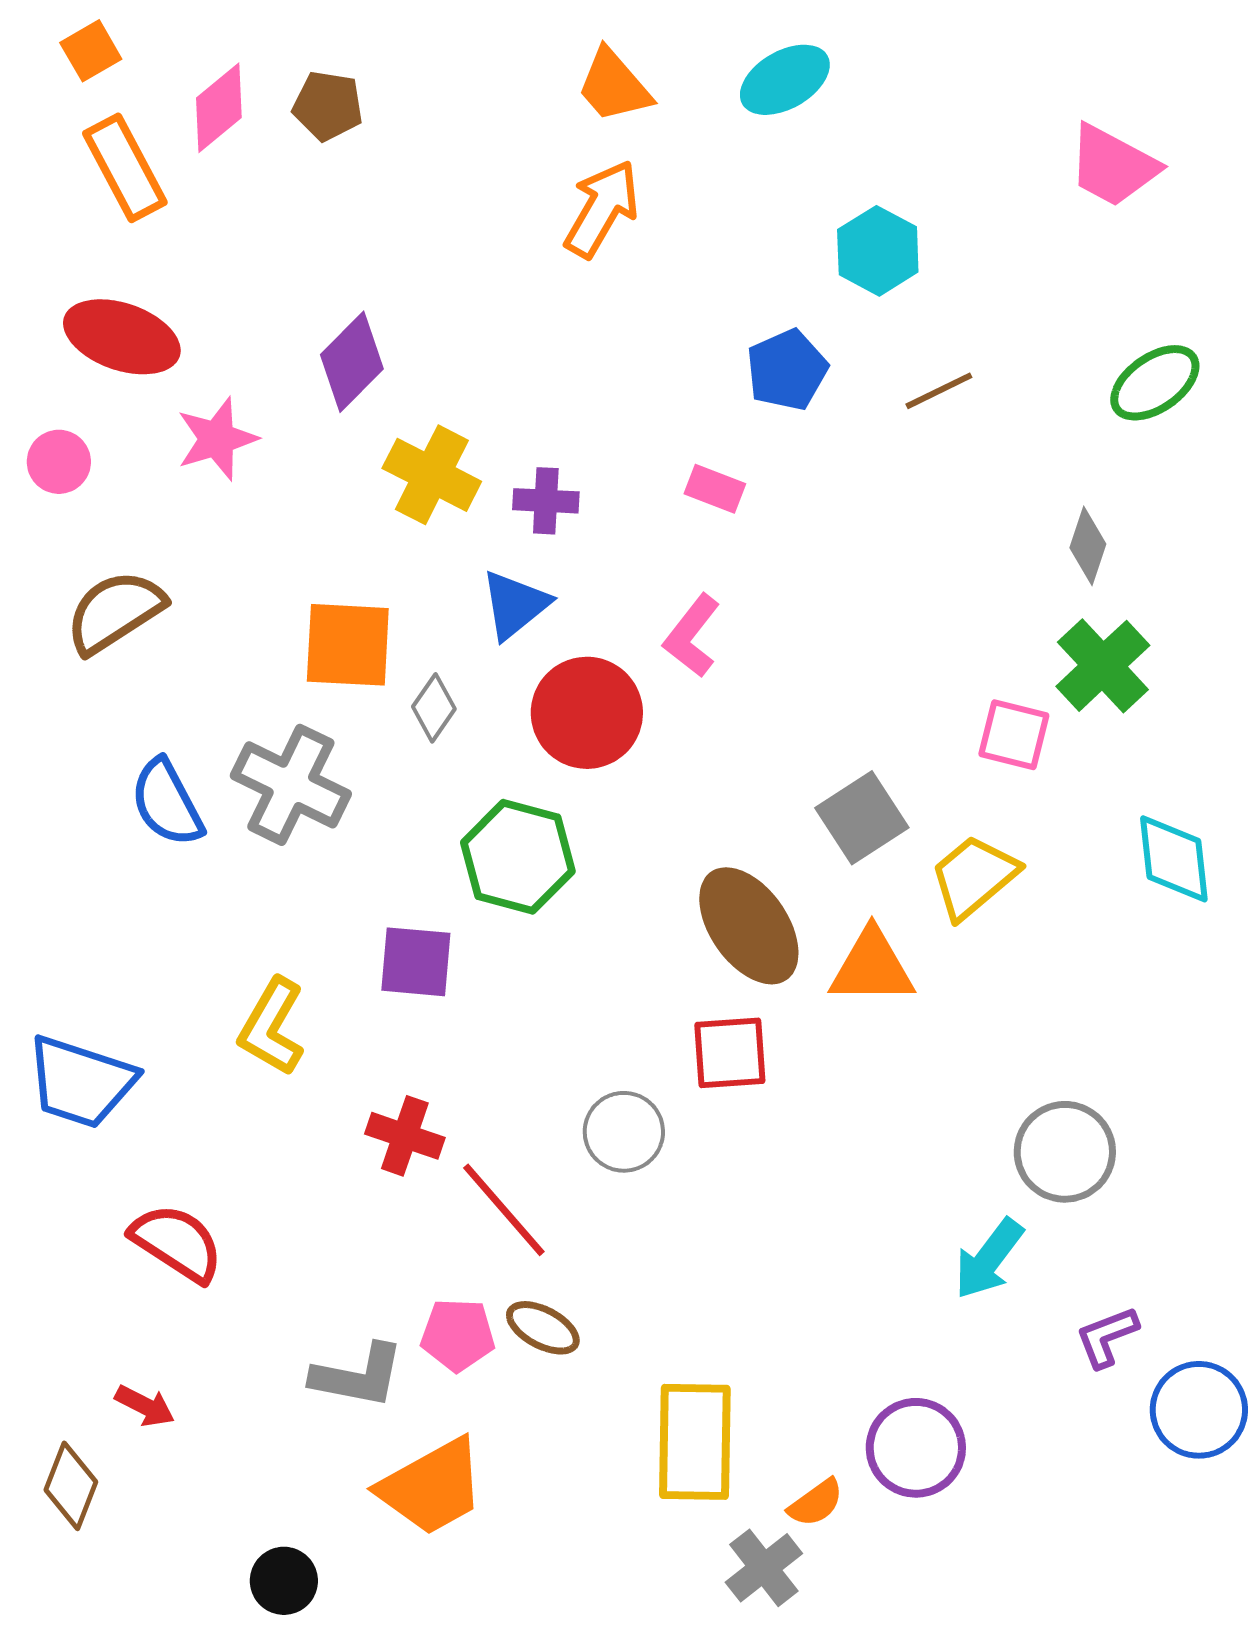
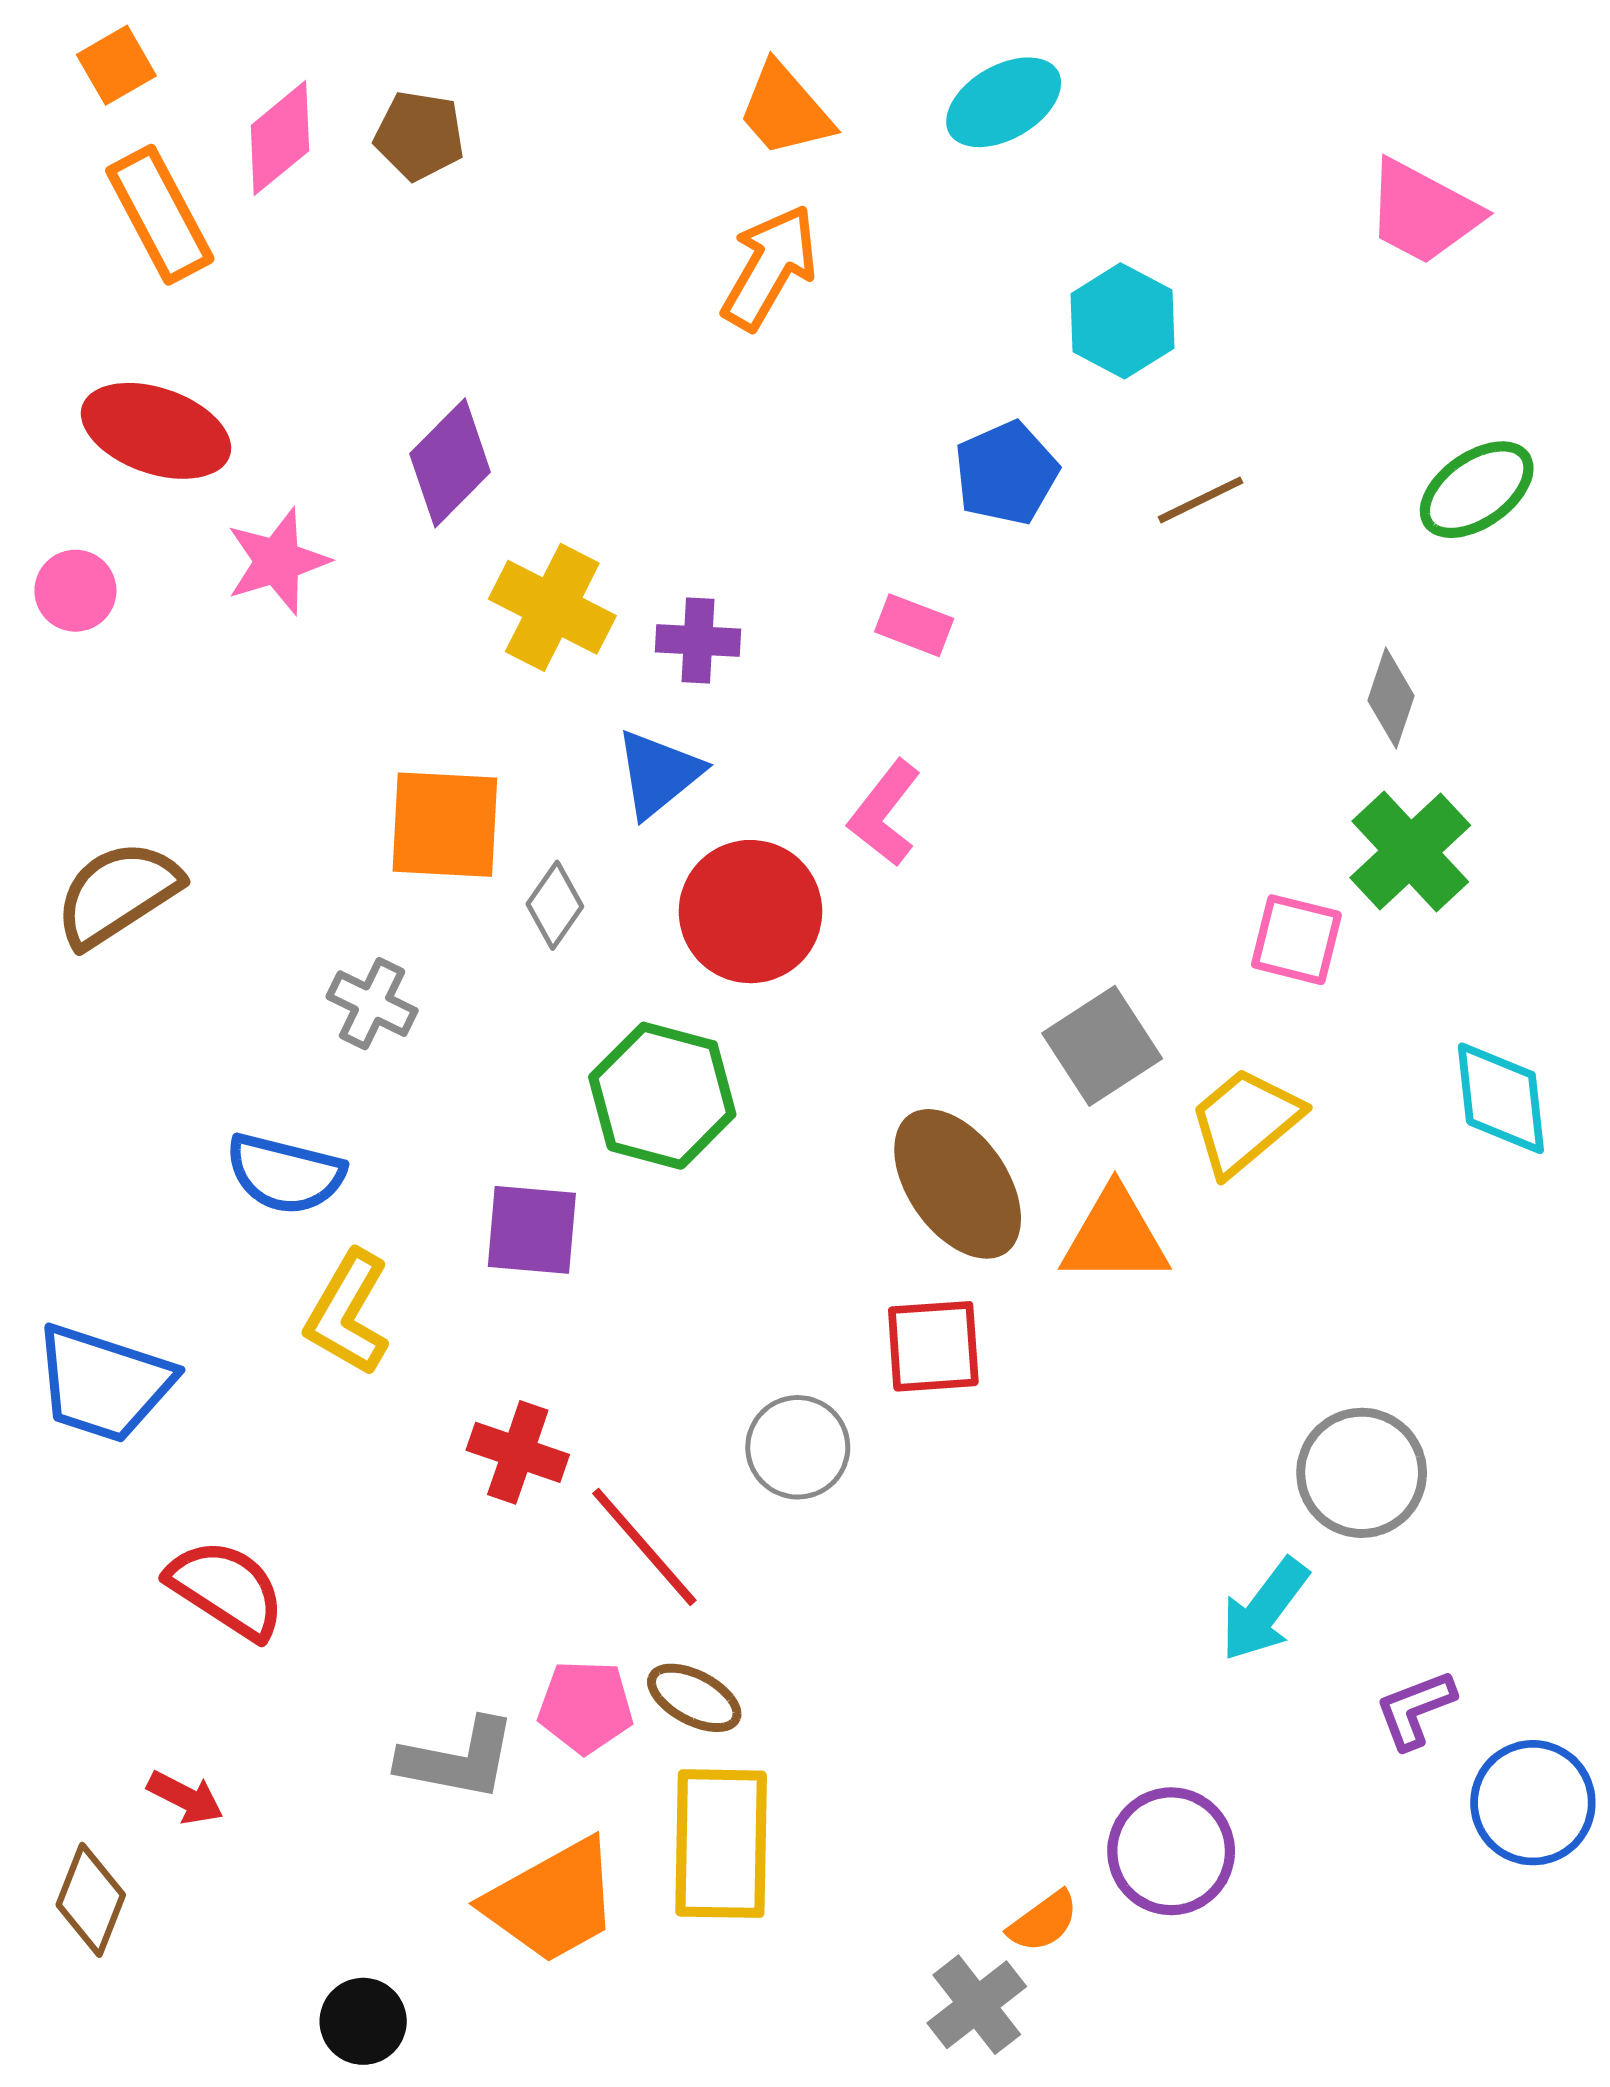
brown semicircle: (115, 612) -> (118, 894), moved
gray cross: (291, 785) -> (372, 1004), size x0.6
blue semicircle: (167, 803) -> (285, 1174), moved, turned -48
yellow rectangle: (695, 1442) -> (721, 1844), moved

